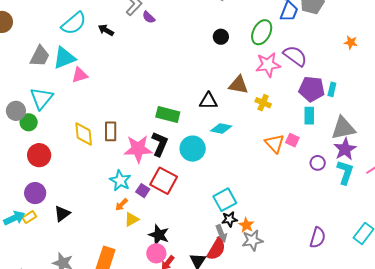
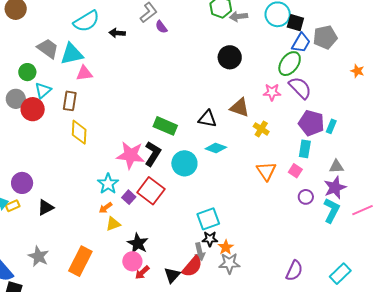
black arrow: (106, 30) -> (117, 33), turned -35
green ellipse: (262, 32) -> (290, 64), moved
black circle: (221, 37) -> (230, 57), size x1.5
orange star: (351, 42) -> (357, 71), moved
gray trapezoid: (40, 56) -> (48, 48), turned -90
pink star: (268, 65) -> (272, 92), size x0.7
cyan triangle: (42, 98) -> (43, 90), size x0.7
green circle: (29, 122) -> (27, 72), moved
gray triangle: (343, 128) -> (336, 167), size x0.6
brown rectangle: (111, 131) -> (70, 101), moved
pink square: (292, 140) -> (295, 171), moved
red circle: (39, 155) -> (33, 109), moved

